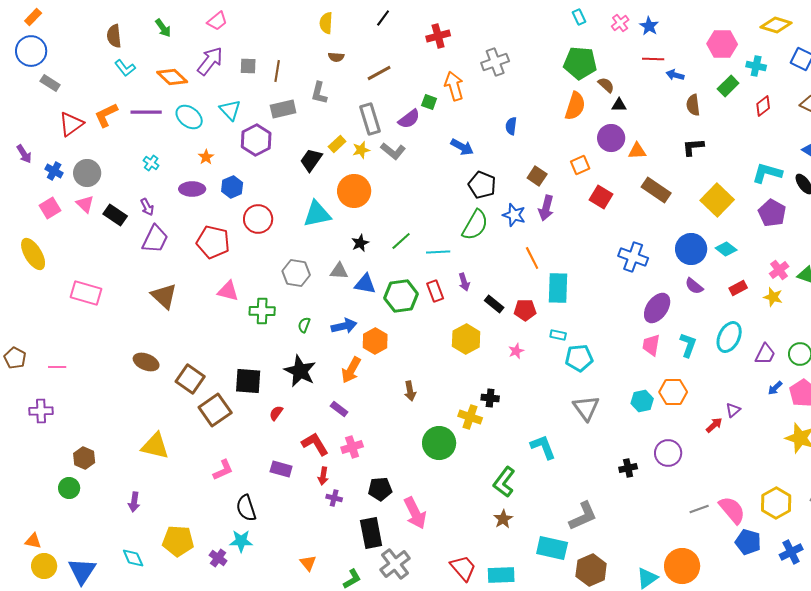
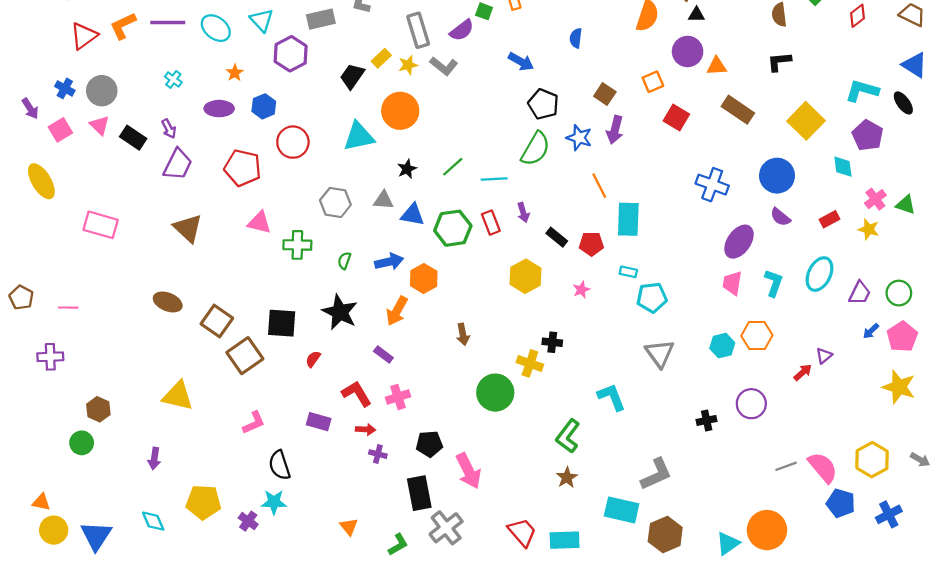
purple arrow: (24, 154) -> (30, 109), moved
cyan diamond: (726, 249) -> (843, 167), moved, turned 45
red arrow: (323, 476) -> (366, 429), turned -96

